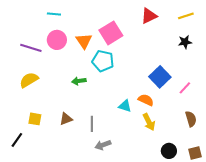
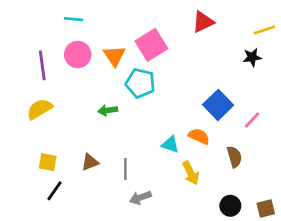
yellow line: (186, 16) -> (264, 30), moved
purple line: (31, 48) -> (42, 65), turned 65
brown semicircle: (191, 119) -> (234, 157), moved
yellow arrow: (149, 122) -> (191, 173), moved
black line: (17, 140) -> (55, 191), moved

